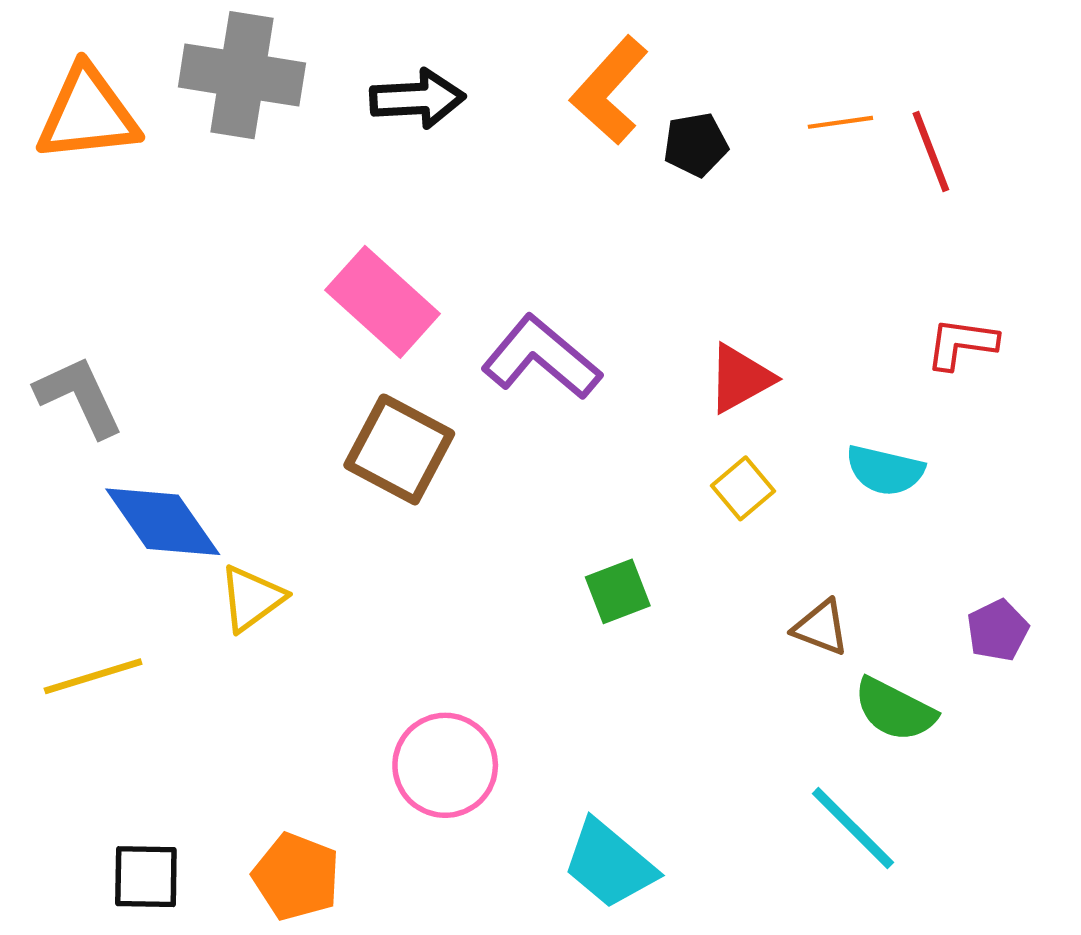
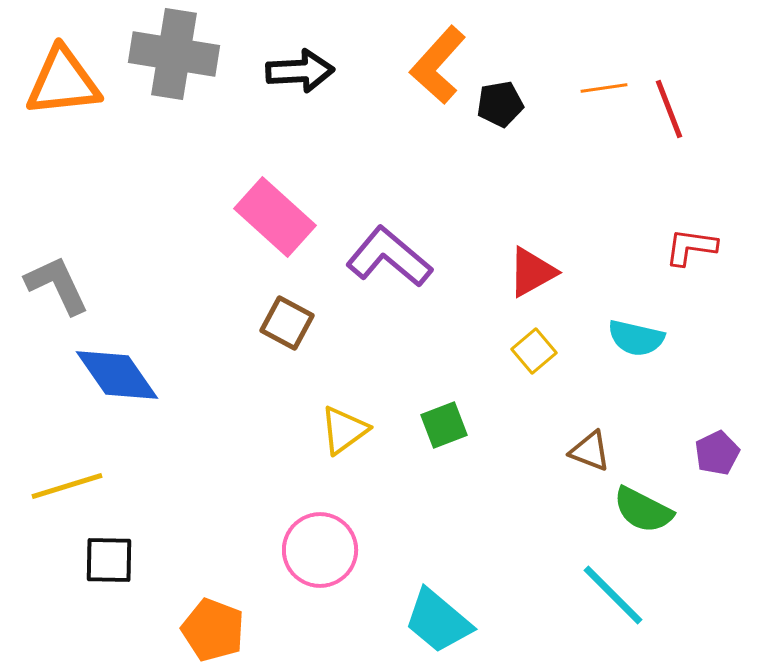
brown square: (399, 449) -> (287, 323), size x0.7
yellow triangle: (252, 598) -> (344, 430), moved
black square: (146, 877) -> (109, 560), moved

